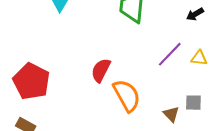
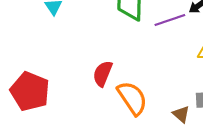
purple line: (170, 54) -> (170, 20), moved, turned 32

